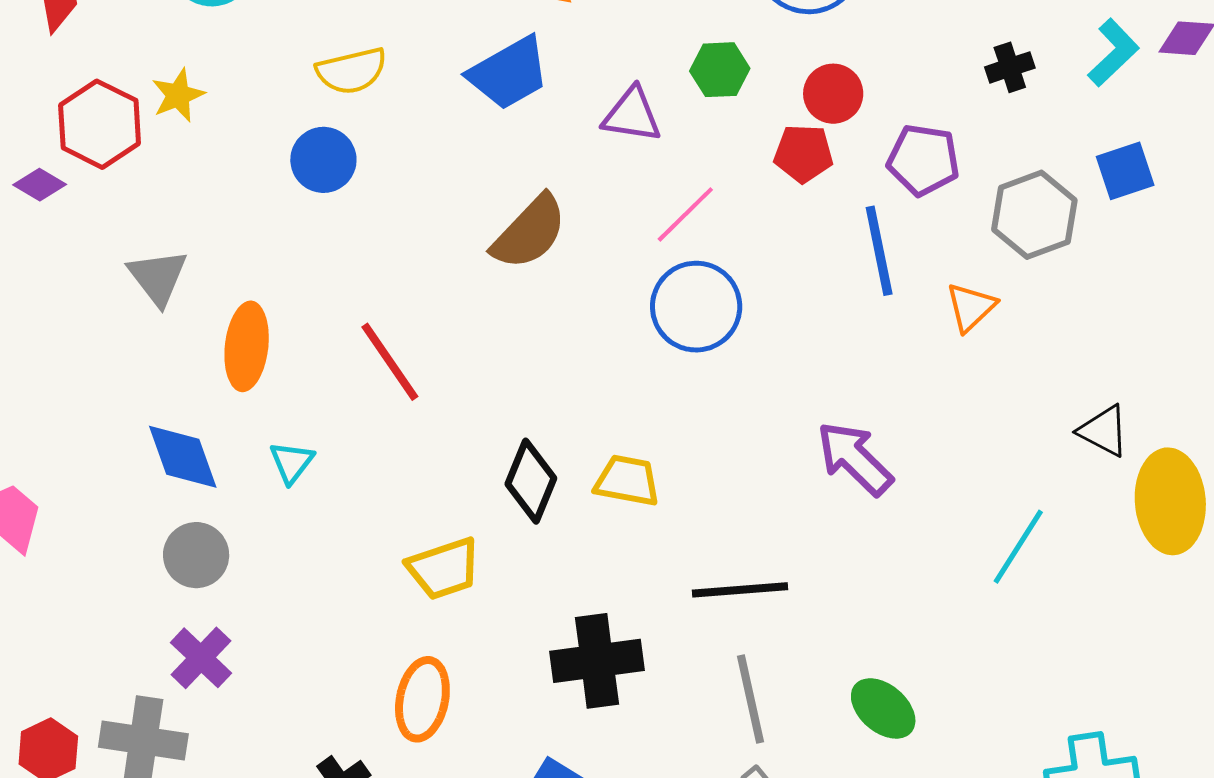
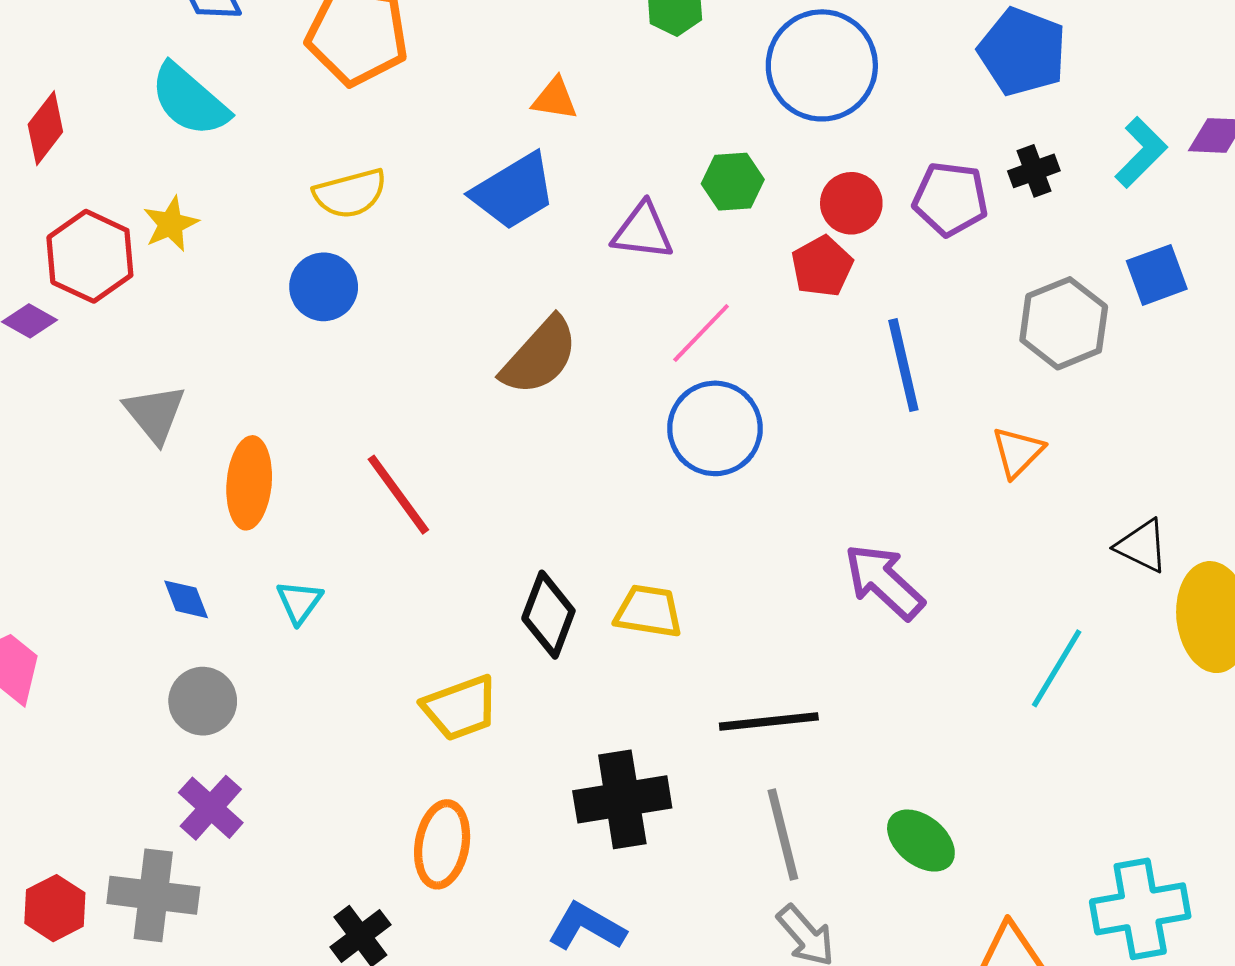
red pentagon: (803, 154) -> (822, 266), turned -30
purple pentagon: (923, 160) -> (950, 199), moved
orange triangle: (971, 307) -> (1018, 452), moved
blue diamond: (183, 457) -> (186, 599), size x0.6

